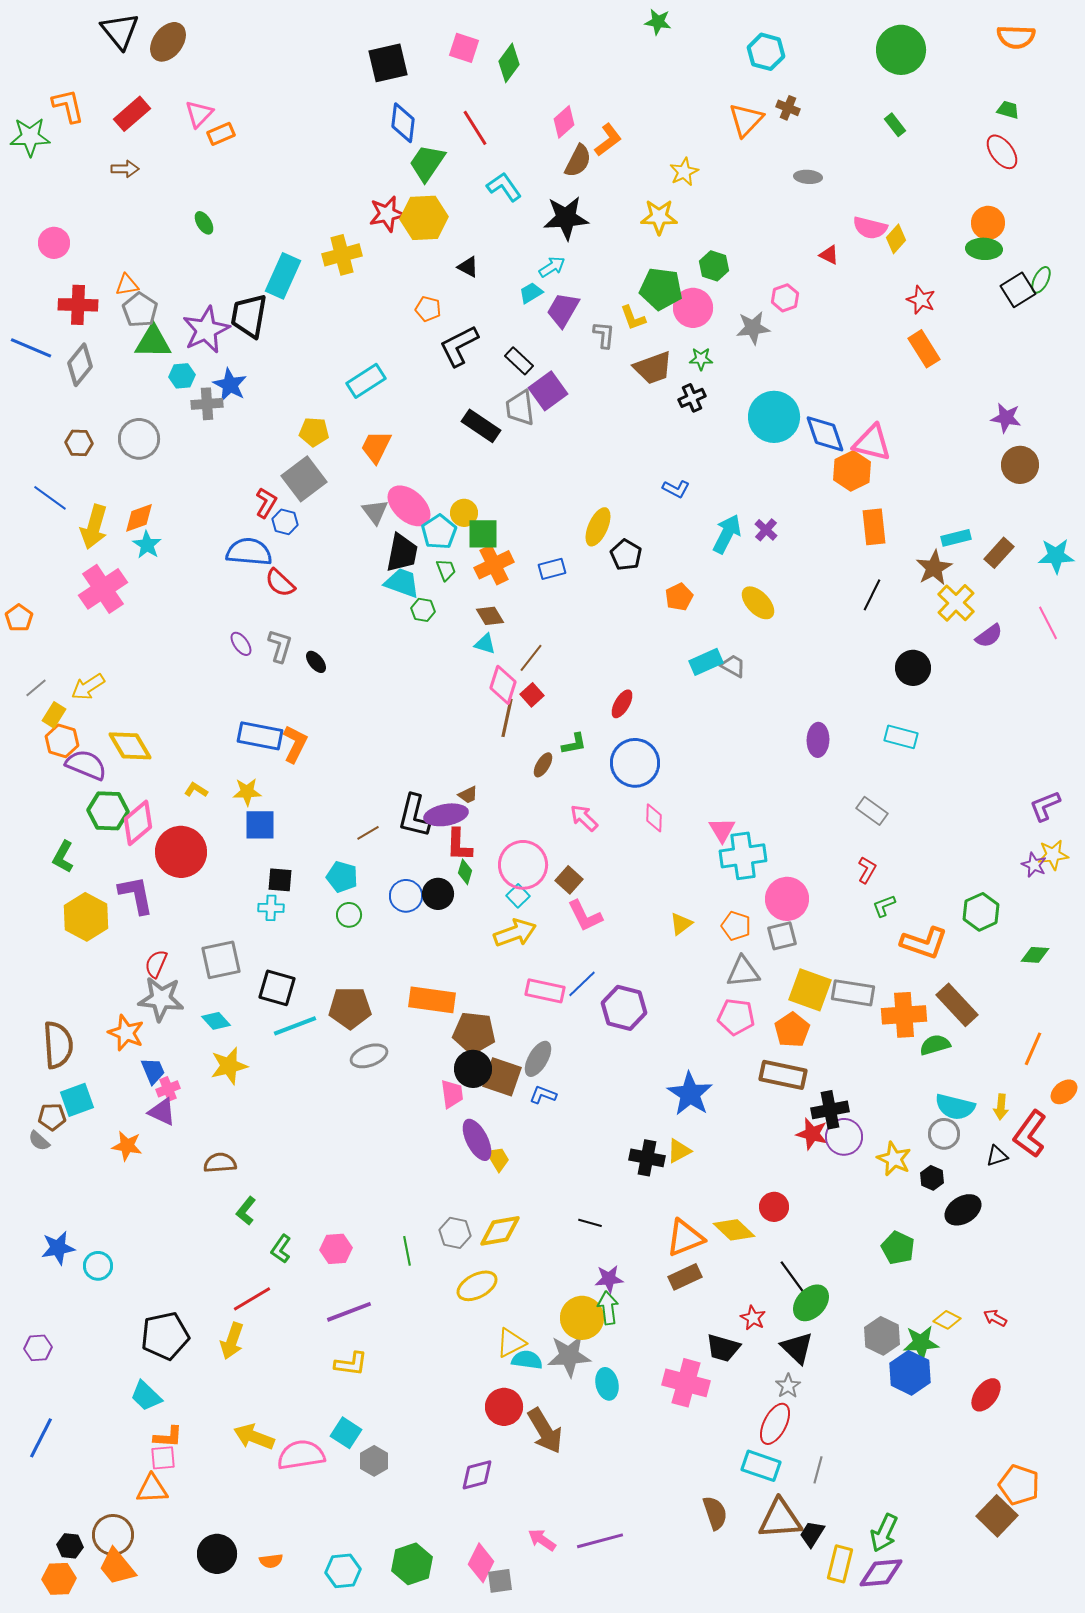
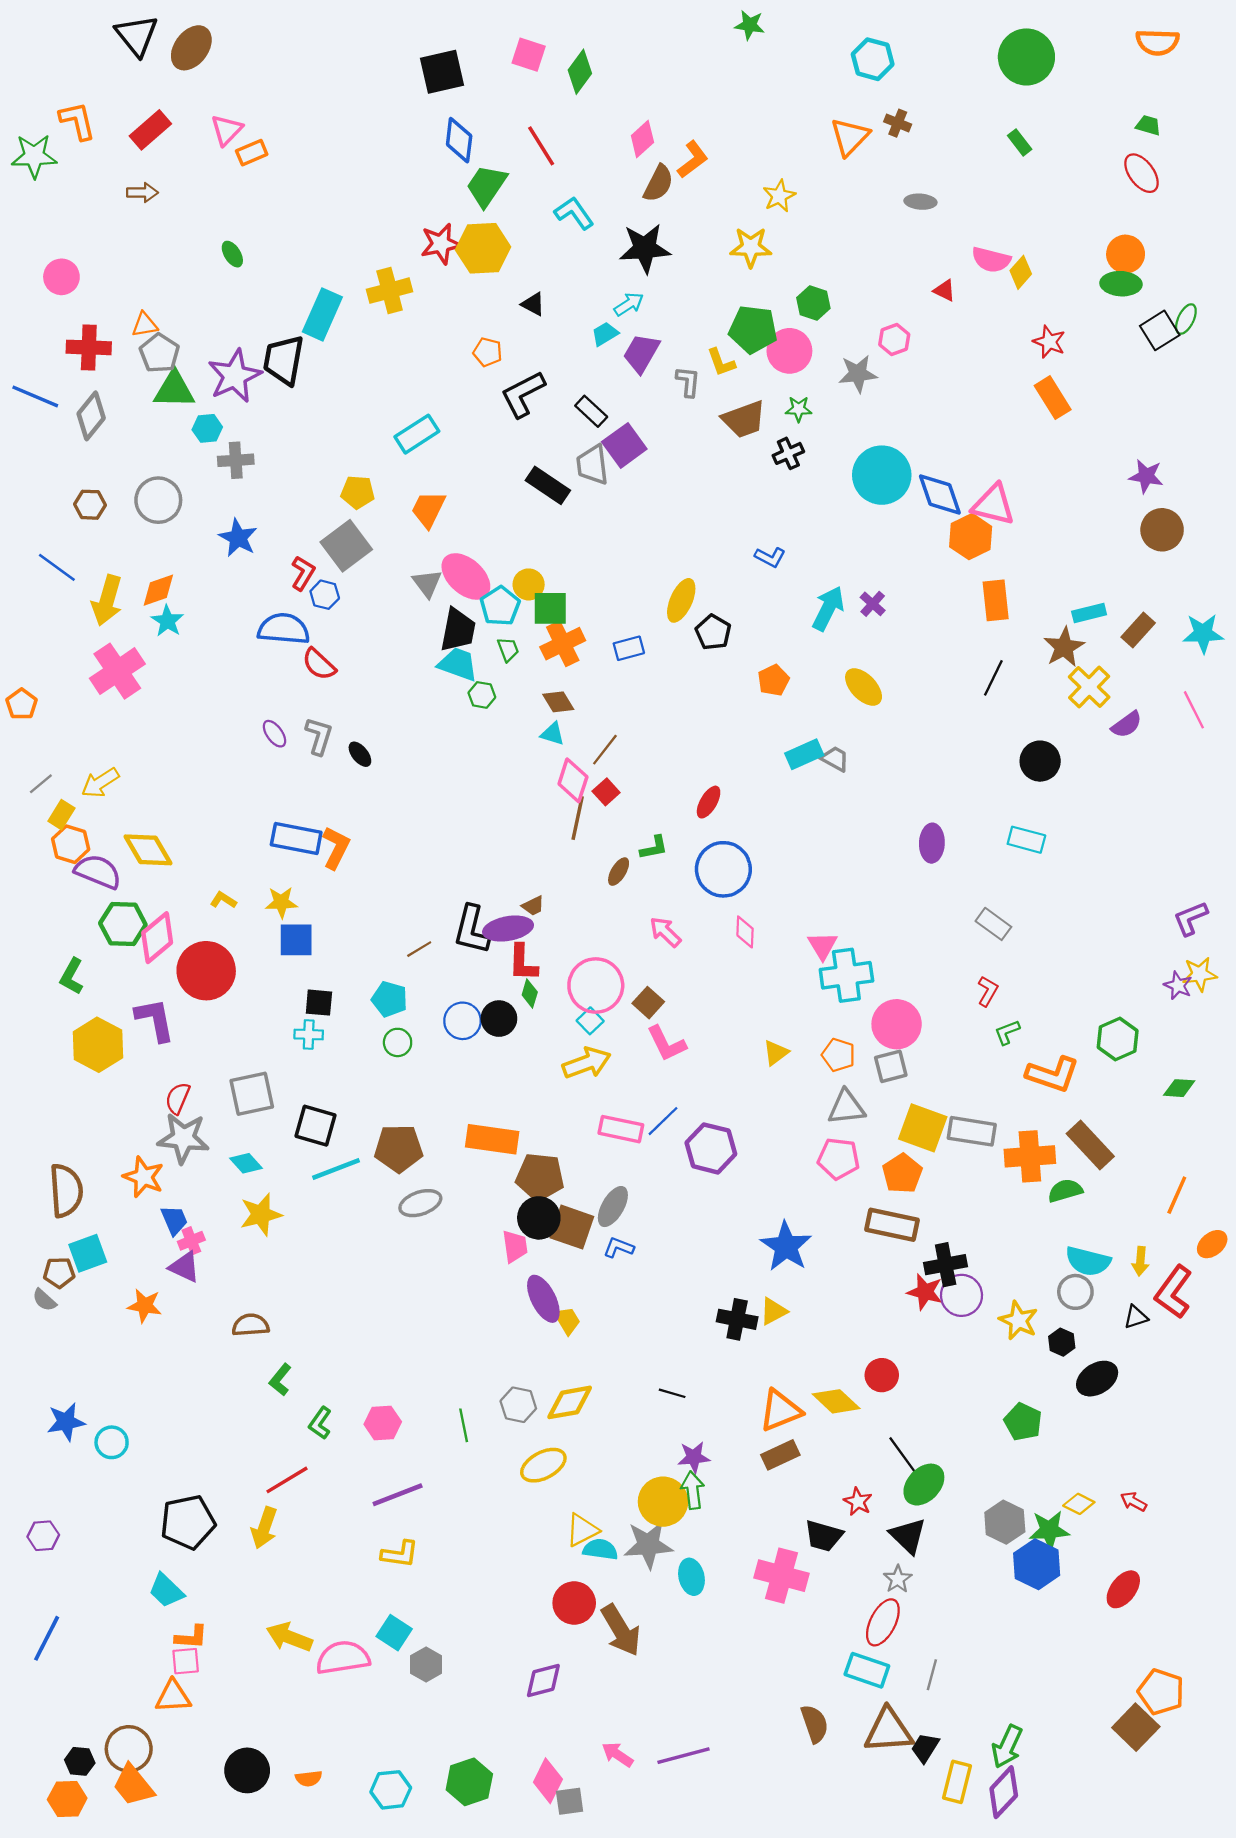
blue star: (230, 385) -> (238, 538), moved
purple diamond: (881, 1573) -> (1004, 1792), turned -42

